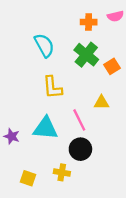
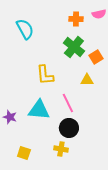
cyan semicircle: (44, 45) -> (25, 29), moved
yellow triangle: (101, 102) -> (87, 80), moved
yellow cross: (62, 172) -> (61, 149), moved

